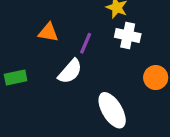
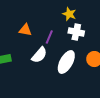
white ellipse: (112, 110) -> (66, 62), moved, turned 60

